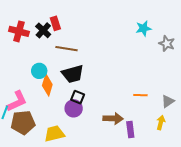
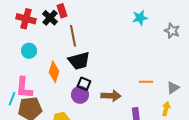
cyan star: (143, 28) -> (140, 18), moved
brown line: (67, 49) -> (73, 36), turned 70
cyan circle: (39, 71) -> (29, 51), moved
pink L-shape: (17, 101) -> (24, 88), turned 120
brown arrow: (113, 118) -> (111, 96), moved

